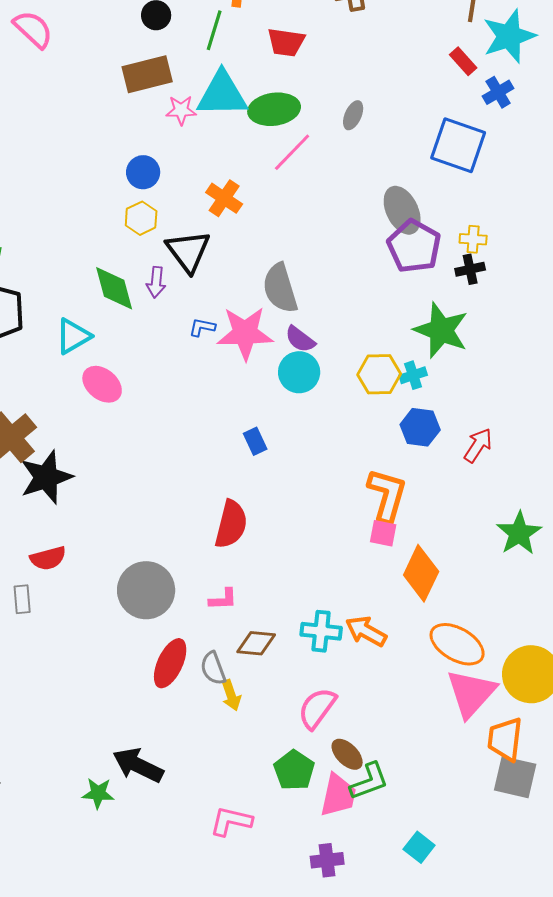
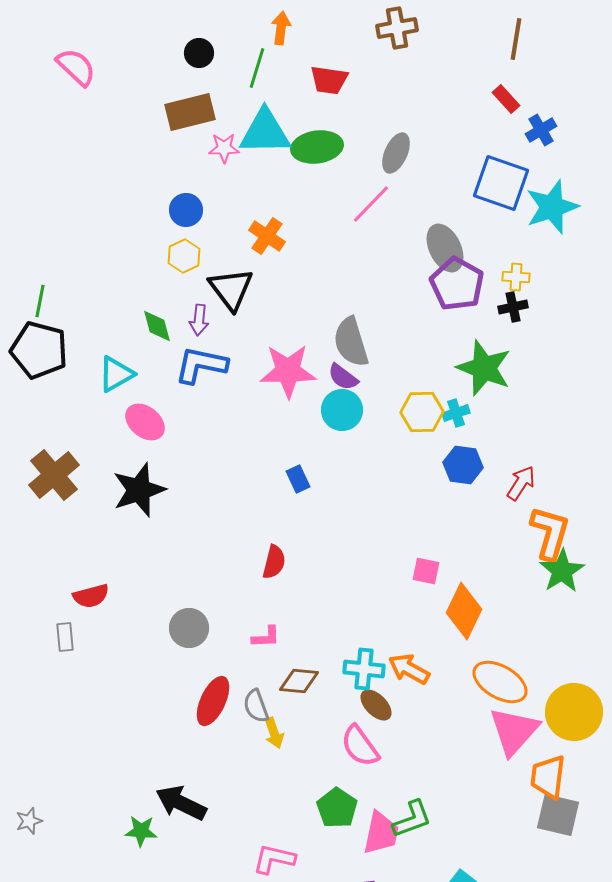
cyan star: (509, 36) -> (552, 207), moved
gray ellipse: (353, 115) -> (396, 153), size x1.4
pink line: (292, 152) -> (371, 204), moved
green diamond: (114, 288) -> (157, 326), size x0.7
gray semicircle: (280, 288) -> (351, 342), moved
blue L-shape: (202, 327) -> (201, 365), moved, size x2.0
black star: (46, 477) -> (139, 490), moved
orange L-shape: (387, 495) -> (550, 533), moved
red semicircle: (231, 524) -> (274, 562), size x0.7
gray circle: (146, 590) -> (189, 628), size x0.7
pink semicircle: (317, 708) -> (360, 746), turned -72
brown ellipse: (347, 754) -> (376, 705), moved

